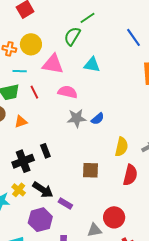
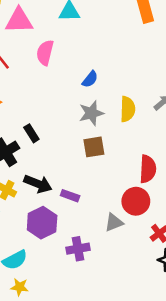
pink semicircle: (68, 92) -> (45, 53), turned -78
gray star: (77, 118) -> (91, 113), moved
red semicircle: (130, 175) -> (148, 169), moved

